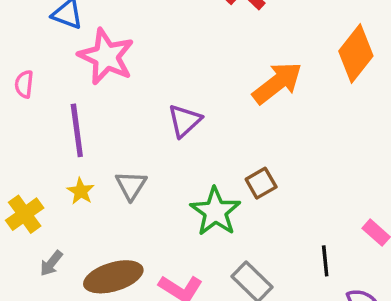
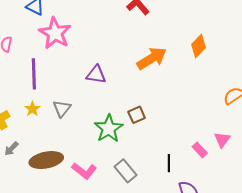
orange diamond: (356, 54) -> (199, 46), size x0.7
purple triangle: (184, 121) -> (96, 75), turned 45

